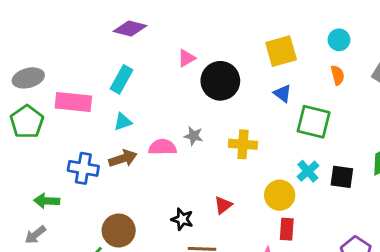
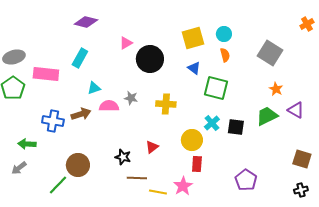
cyan circle: (339, 40) -> (224, 34), moved
orange semicircle: (338, 75) -> (225, 55), moved
cyan triangle: (123, 122) -> (94, 88), moved

